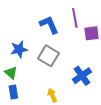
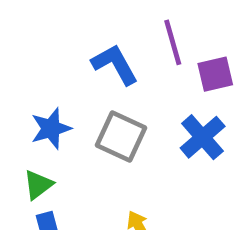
green triangle: (11, 73) -> (38, 185), turned 48
blue cross: (82, 76) -> (203, 137), moved

